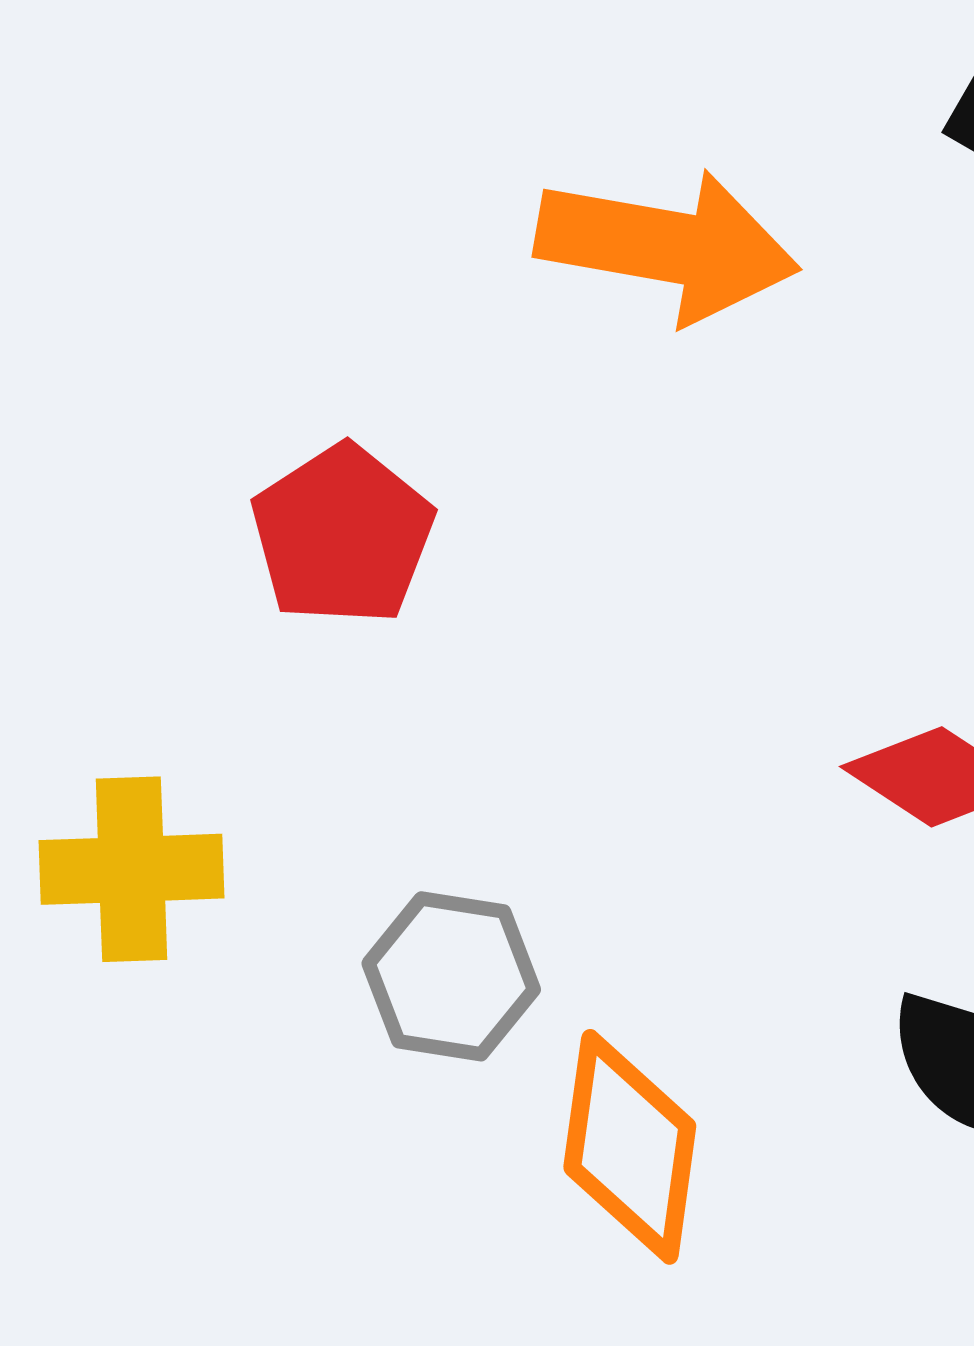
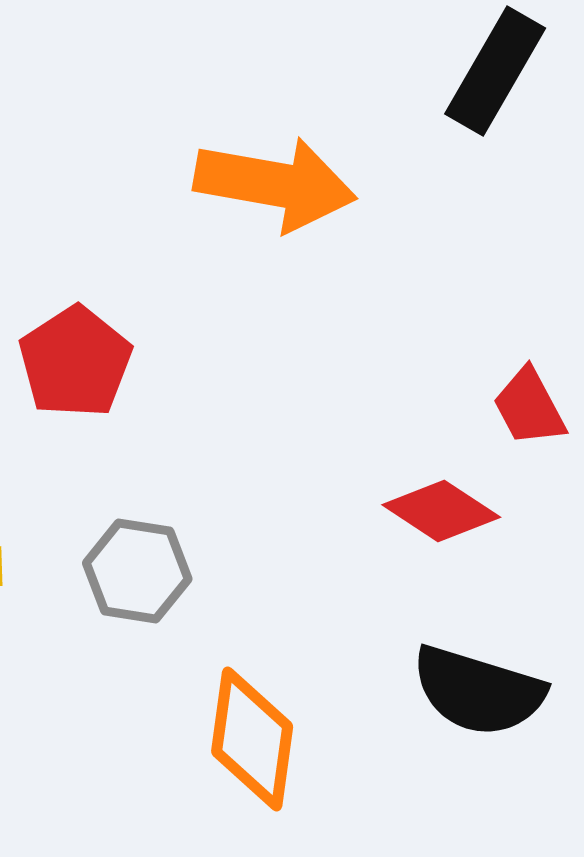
gray hexagon: (451, 976) -> (137, 571), moved

